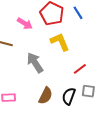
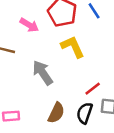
red line: (80, 69) -> (93, 89), moved

